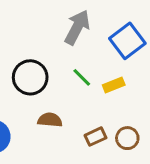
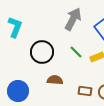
brown rectangle: (95, 137) -> (85, 91), turned 32

